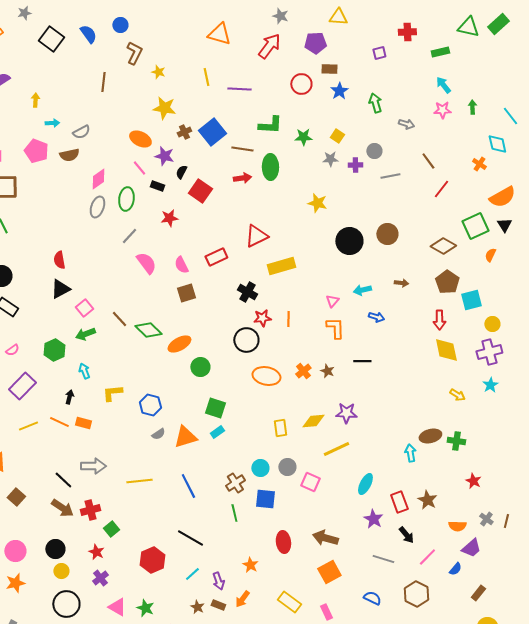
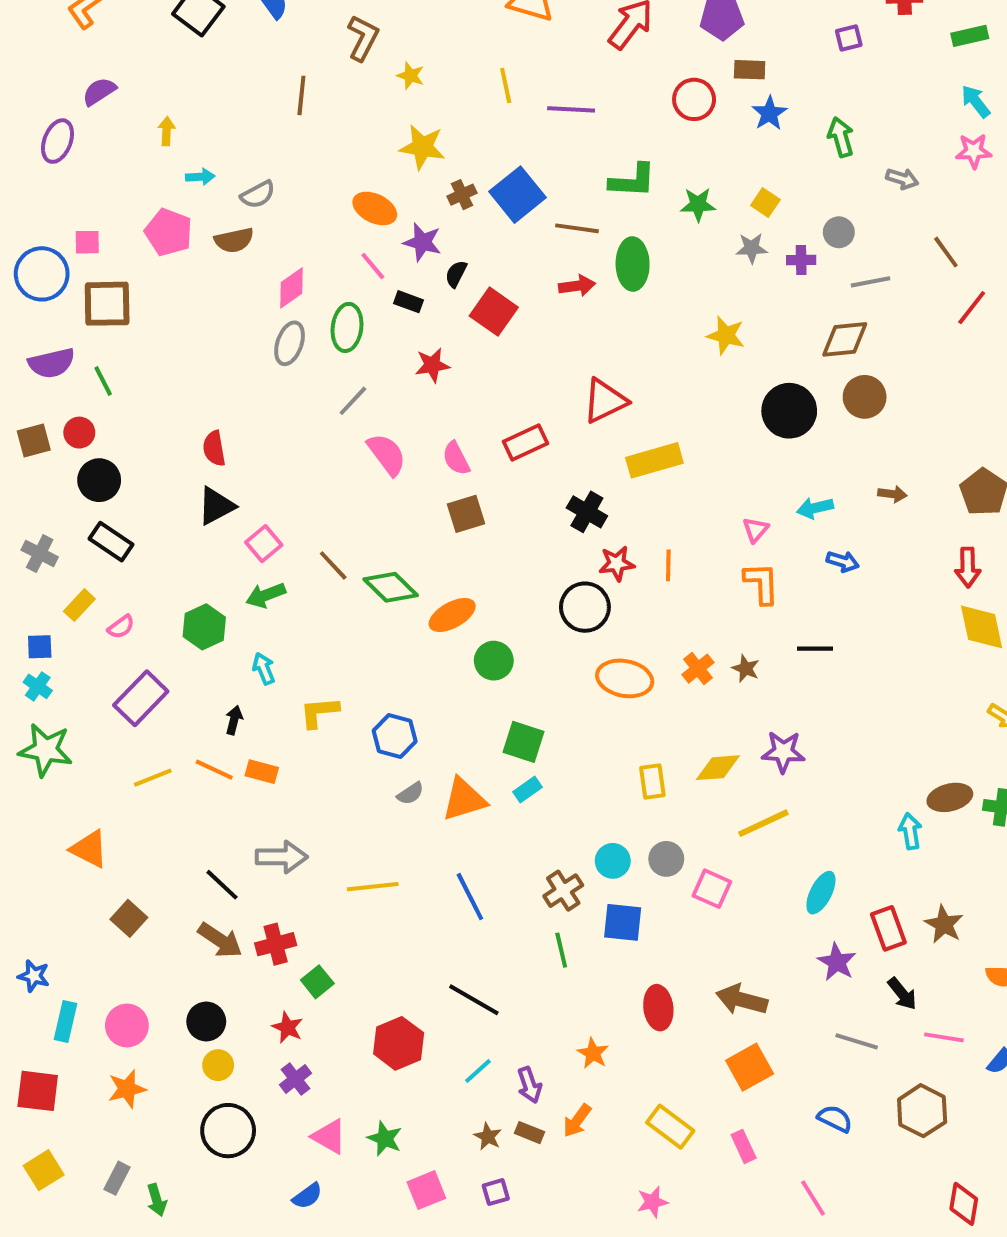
brown diamond: (443, 246) -> (845, 339), moved, turned -35
pink line: (427, 557) -> (944, 1037), turned 54

